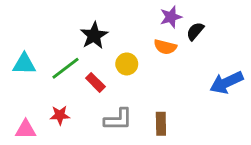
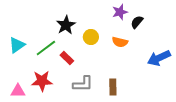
orange semicircle: (165, 47) -> (120, 42), moved
cyan triangle: (24, 64) -> (17, 45), turned -36
yellow circle: (127, 64) -> (91, 37), moved
red star: (60, 115) -> (42, 81), size x1.5

